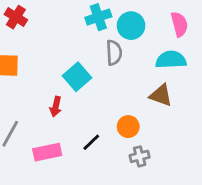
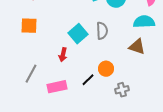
gray semicircle: (114, 53) -> (102, 31), moved
orange circle: (128, 127) -> (106, 69), moved

